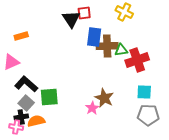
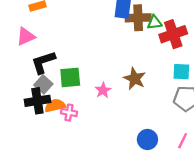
black L-shape: (26, 84) -> (43, 62), turned -60
pink star: (92, 108) -> (103, 90), moved
black cross: (21, 117) -> (37, 101), size x1.5
pink cross: (16, 127) -> (69, 113), moved

